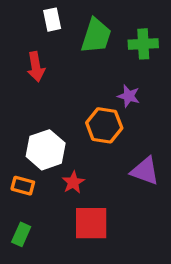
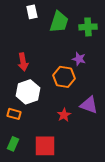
red arrow: (36, 67) -> (23, 62), moved
red star: (73, 182) -> (64, 115), moved
red square: (91, 223) -> (45, 146), moved

